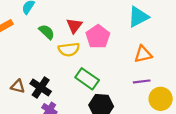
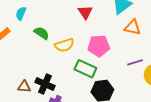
red triangle: (74, 26) -> (85, 12), moved
pink pentagon: (98, 37) -> (99, 46), moved, turned -30
orange triangle: (143, 54) -> (133, 27), moved, turned 36

